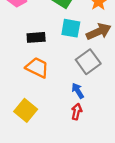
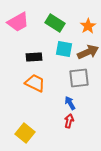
gray square: (88, 62) -> (79, 78), turned 30
yellow square: (26, 110) -> (25, 133), moved

